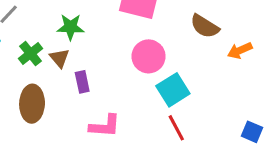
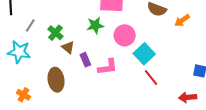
green star: (70, 27) -> (95, 25), moved
green cross: (31, 54) -> (55, 33), moved
pink L-shape: (105, 126) -> (108, 67), moved

